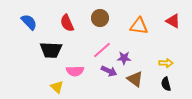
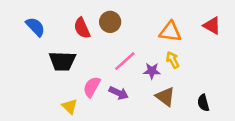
brown circle: (100, 18) -> (110, 22), moved
yellow arrow: (166, 63) -> (173, 60), moved, turned -120
pink semicircle: (75, 71) -> (92, 87), turned 120
purple arrow: (109, 71) -> (119, 93), moved

